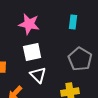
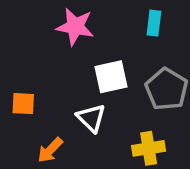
white square: (32, 52) -> (111, 77), moved

